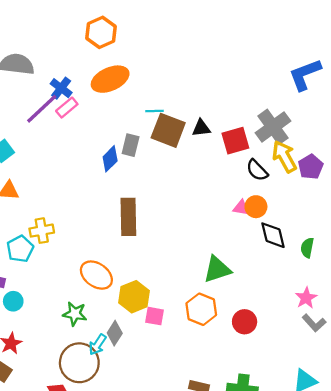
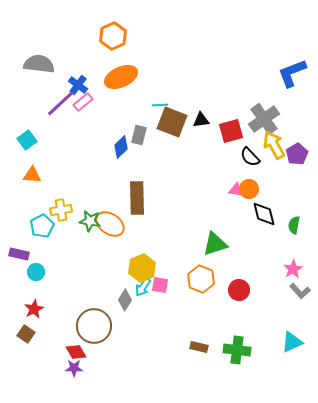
orange ellipse: (96, 275) -> (110, 224), moved
green star: (75, 314) -> (90, 221), moved
cyan arrow: (98, 345) -> (143, 287), moved

